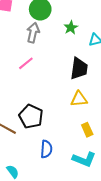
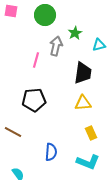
gray arrow: (33, 33) -> (56, 46), moved
pink line: (26, 63) -> (36, 60), moved, turned -35
black pentagon: (31, 116) -> (34, 100), moved, turned -30

